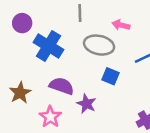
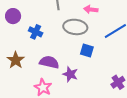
blue cross: (48, 46) -> (36, 32), size x0.6
brown star: (20, 93) -> (16, 60), moved

